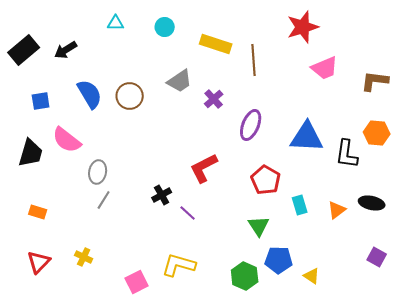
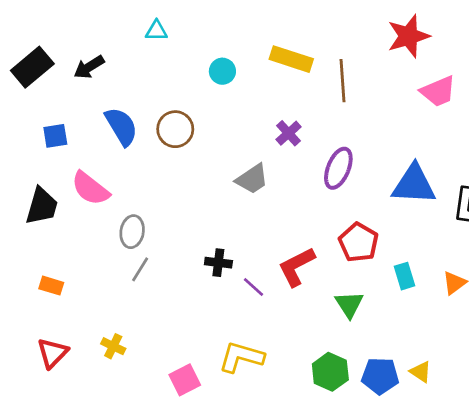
cyan circle: (165, 27) -> (222, 71), moved
gray trapezoid: (180, 81) -> (252, 179), moved
red L-shape: (204, 168) -> (297, 267), moved
black cross: (162, 195) -> (218, 263), turned 36
blue pentagon: (279, 260) -> (380, 376), moved

